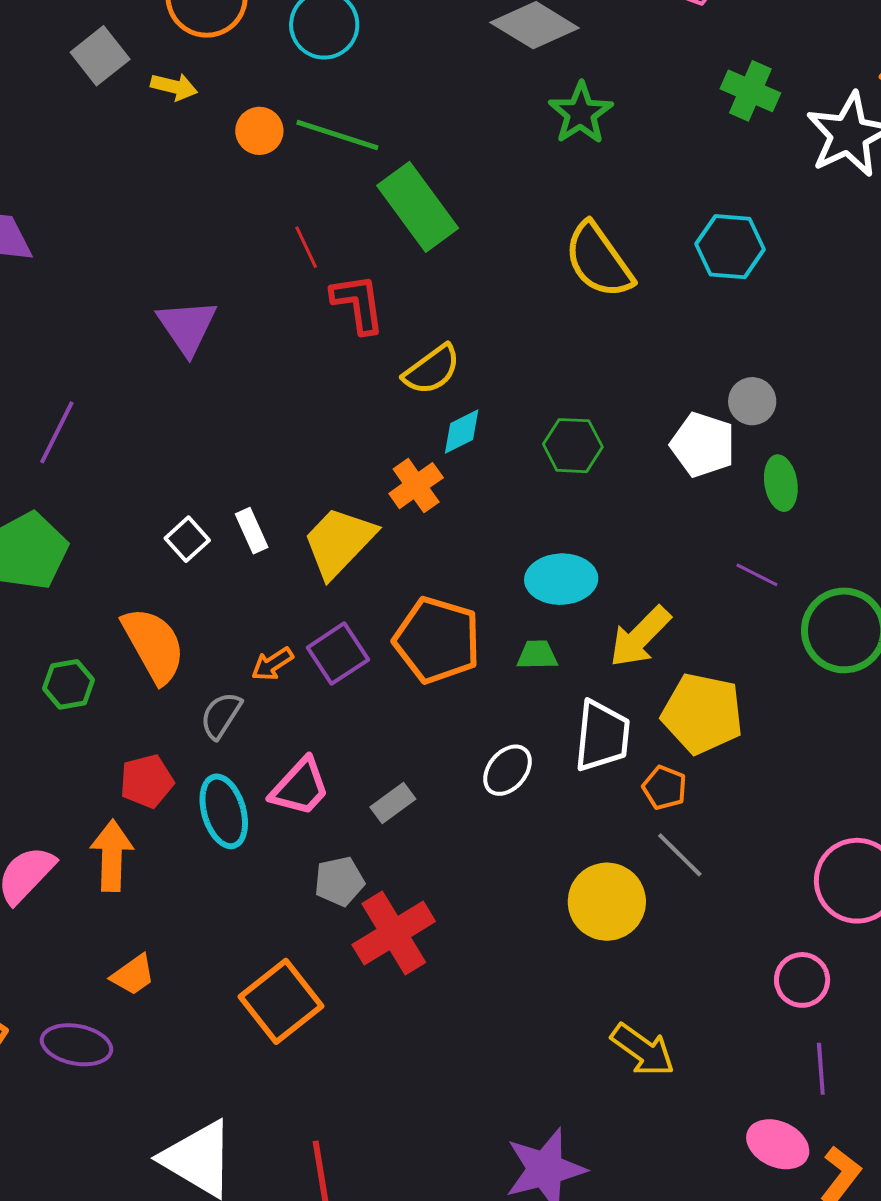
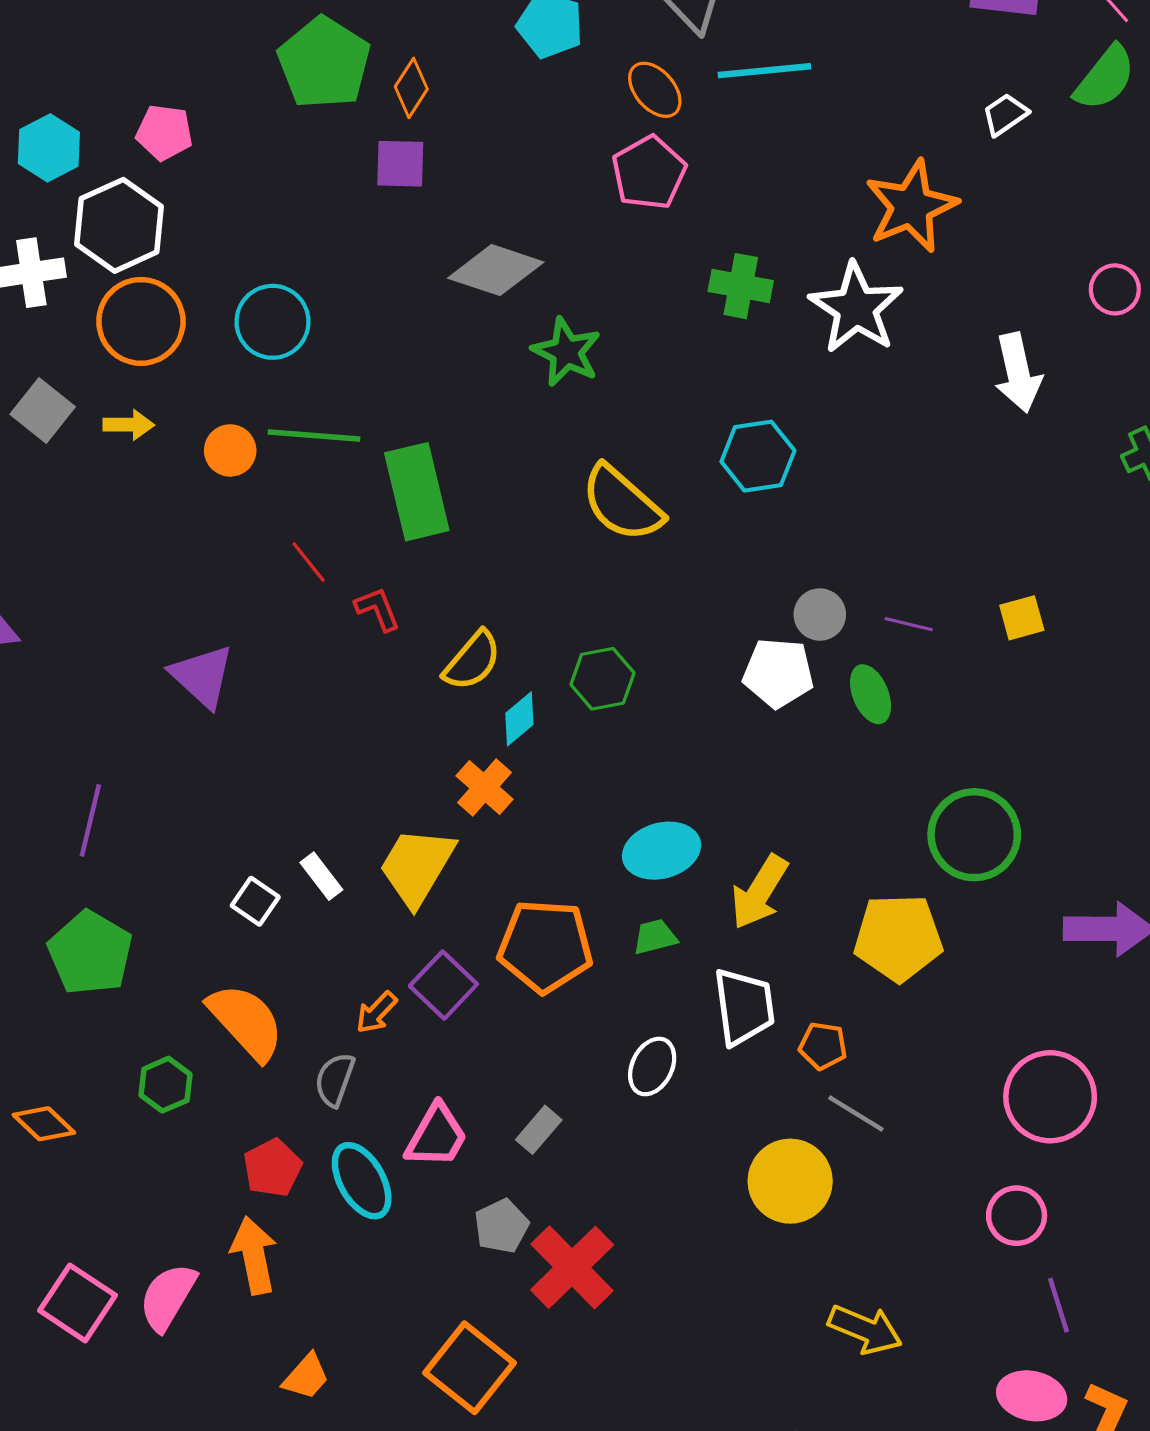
green rectangle: (418, 207) -> (417, 492), turned 36
red L-shape: (358, 304) -> (378, 609), size x0.7
green hexagon: (573, 446) -> (602, 679), moved
purple line: (757, 575) -> (909, 624), moved
yellow pentagon: (702, 714) -> (898, 938), moved

